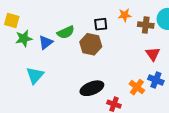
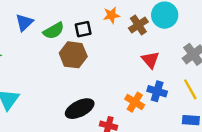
brown cross: (146, 25) -> (138, 25), turned -35
green semicircle: (66, 32) -> (54, 31), moved
blue triangle: (46, 42) -> (24, 22), moved

